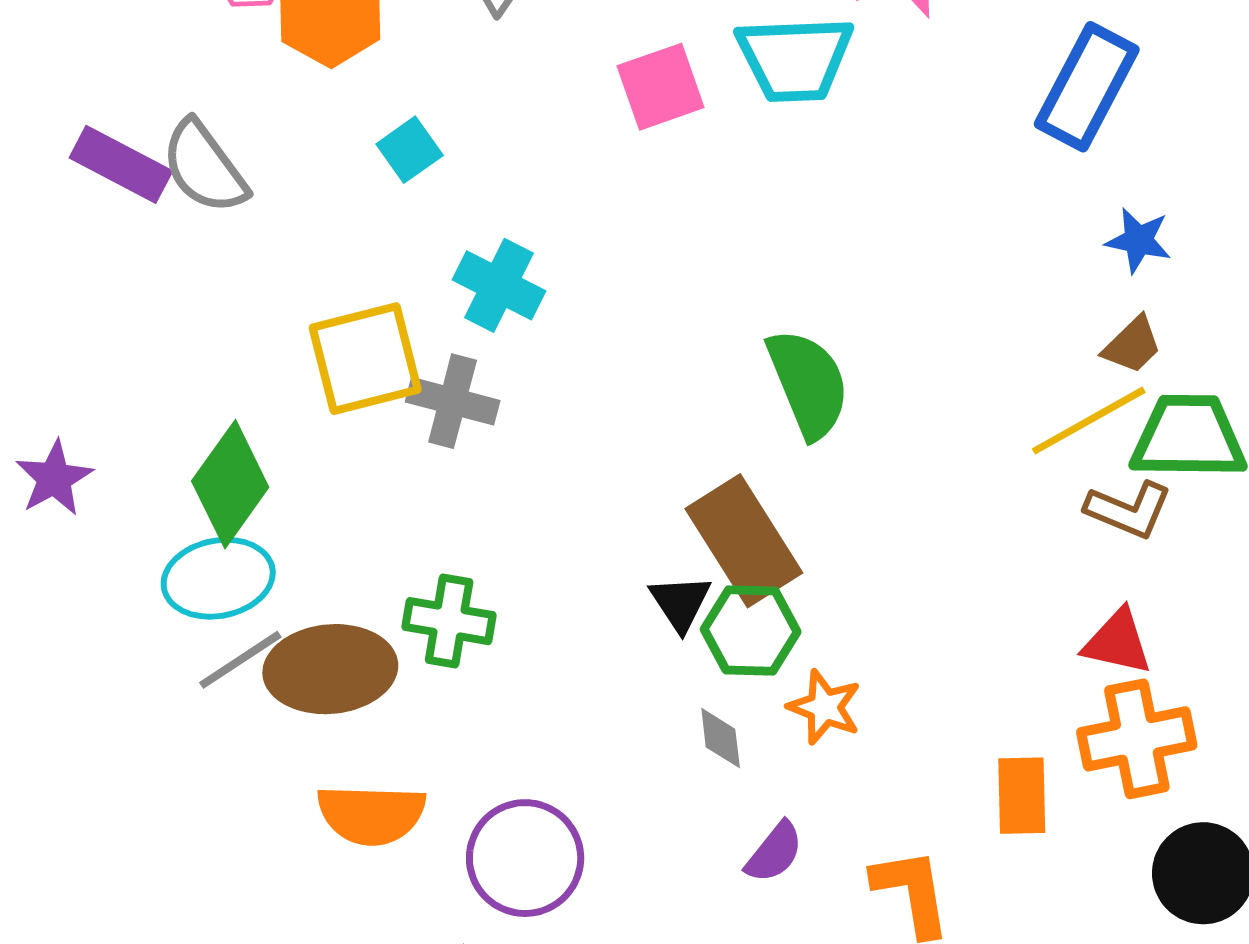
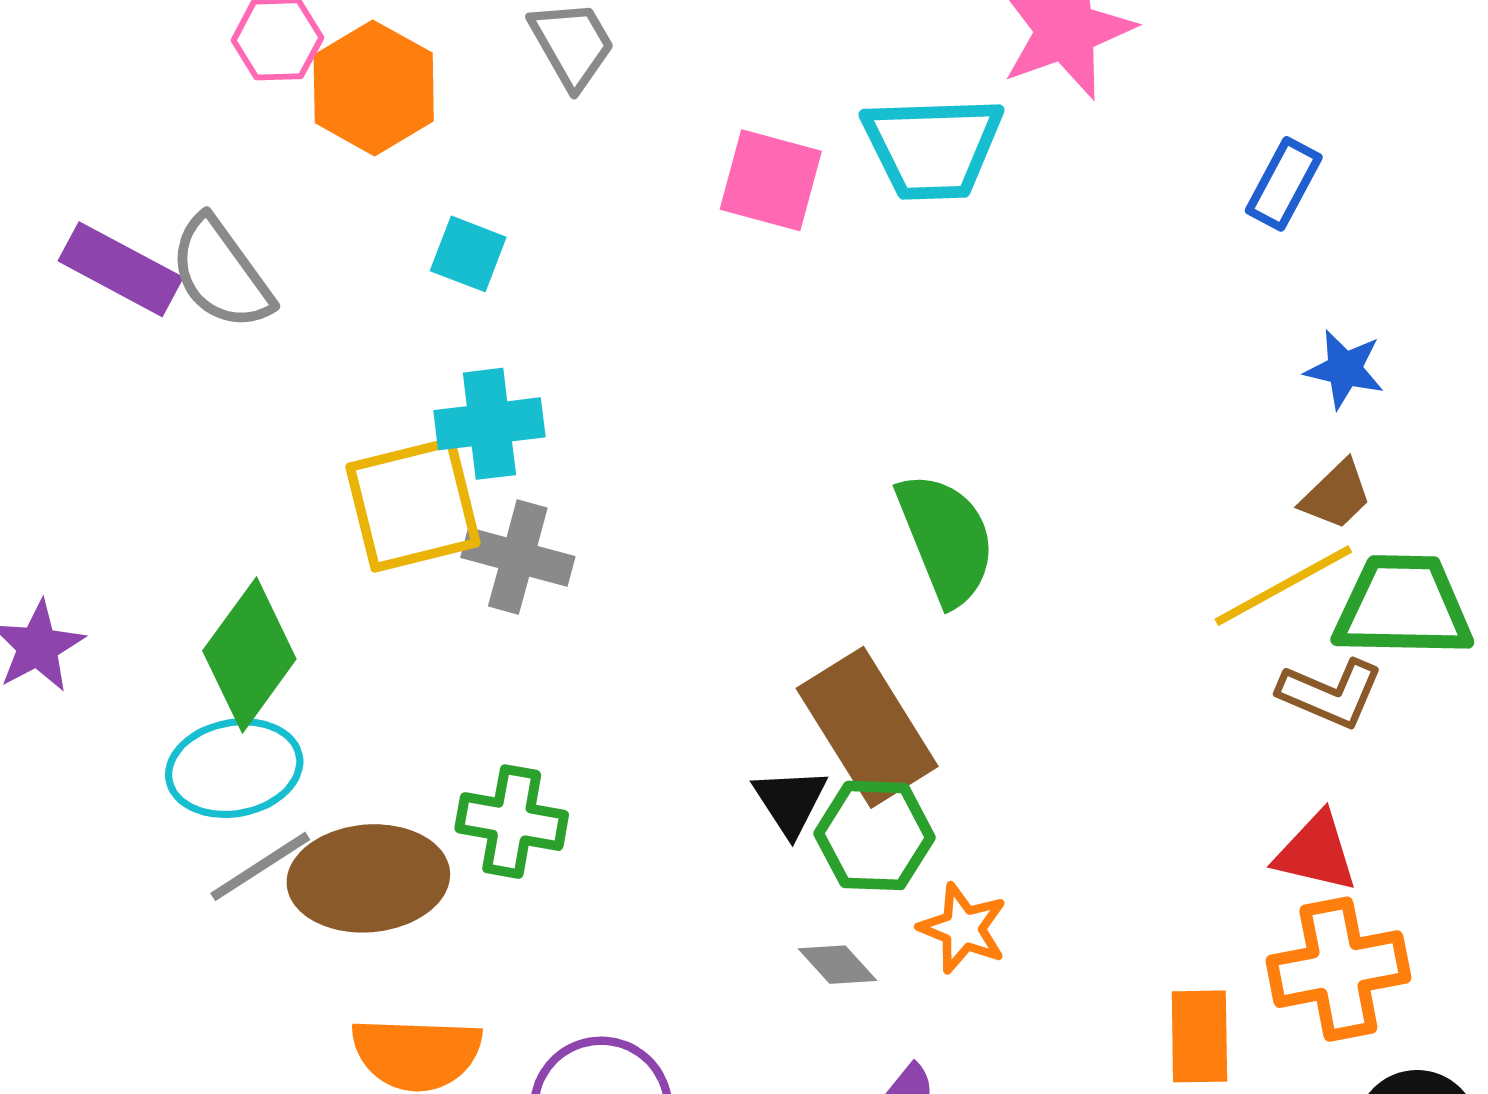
pink square: (661, 87) -> (771, 180), turned 34
blue rectangle: (1087, 87) -> (1284, 184), size x0.6
cyan square: (410, 150) -> (468, 254), turned -34
cyan cross: (499, 285) -> (489, 424), moved, turned -34
gray diamond: (721, 738) -> (838, 965), turned -36

